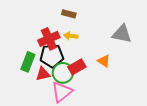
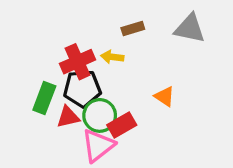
brown rectangle: (69, 14) -> (133, 28), moved, turned -32
gray triangle: (122, 34) -> (190, 28), moved
red rectangle: (77, 67) -> (122, 125), moved

